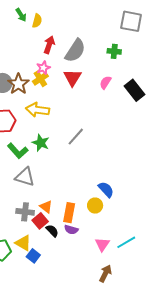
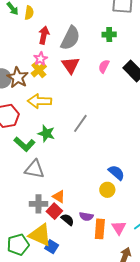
orange rectangle: (69, 213) -> (100, 229), moved
yellow triangle: (23, 243) -> (40, 235), size x1.4

